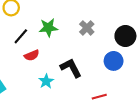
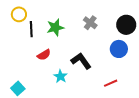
black line: (21, 36) -> (31, 29), moved, turned -35

